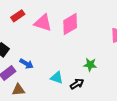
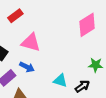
pink triangle: (43, 23) -> (31, 42), moved
pink diamond: (70, 24) -> (87, 25), moved

